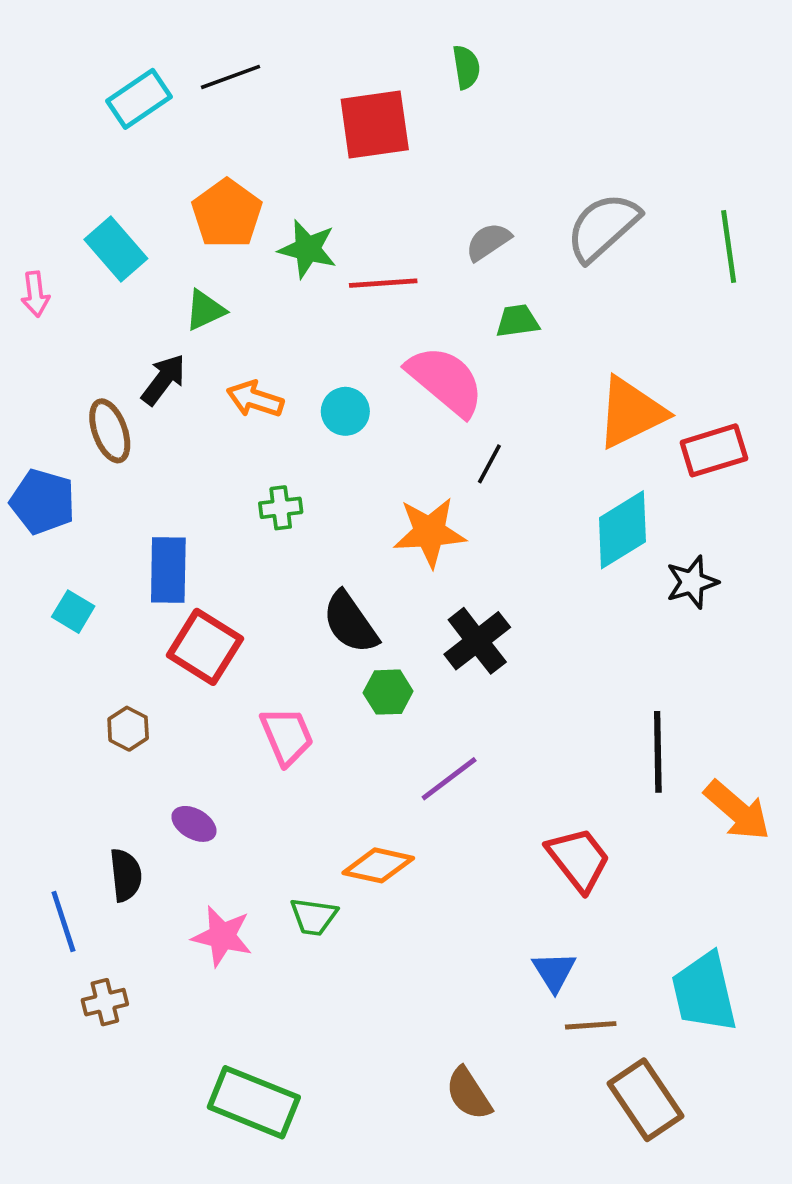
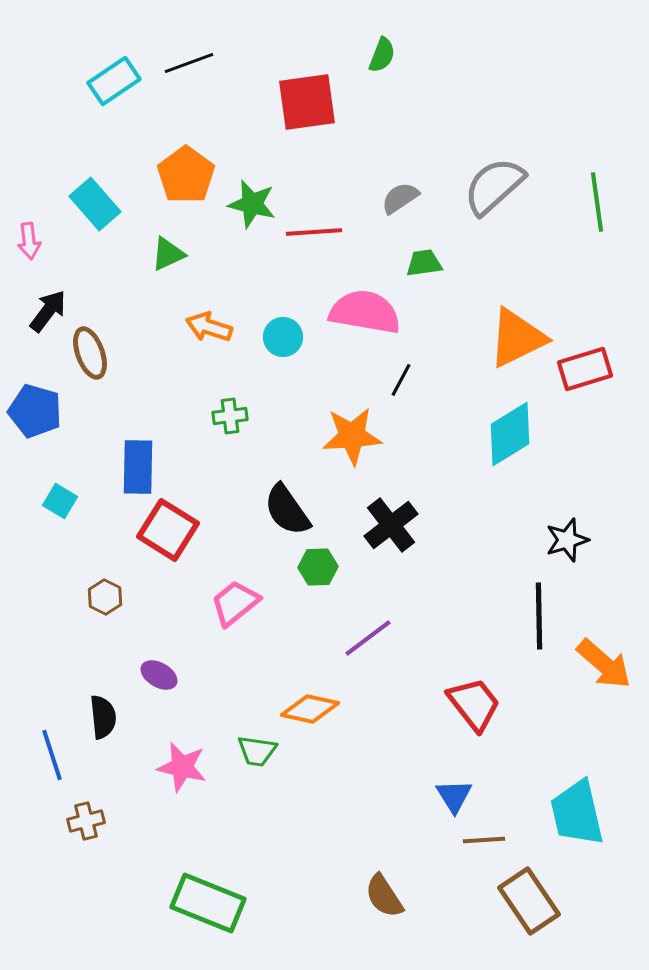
green semicircle: (466, 67) -> (382, 55), turned 30
black arrow: (163, 380) -> (48, 311), moved
pink semicircle: (445, 381) -> (365, 312), turned -30
black star: (692, 582) -> (567, 540), moved
pink trapezoid: (287, 736) -> (235, 603), turned -106

